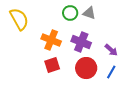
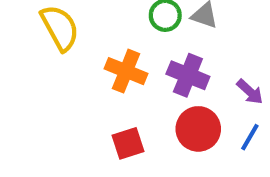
red square: (52, 65) -> (128, 143), moved

